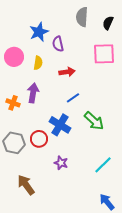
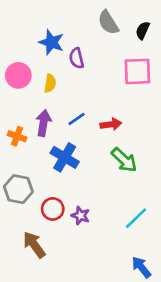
gray semicircle: (82, 17) -> (108, 22), turned -36
blue star: (39, 32) -> (51, 42), turned -30
red arrow: (67, 72) -> (111, 124), moved
blue line: (73, 98) -> (77, 119), moved
blue cross: (60, 125) -> (65, 157), moved
red circle: (39, 139) -> (53, 209), moved

